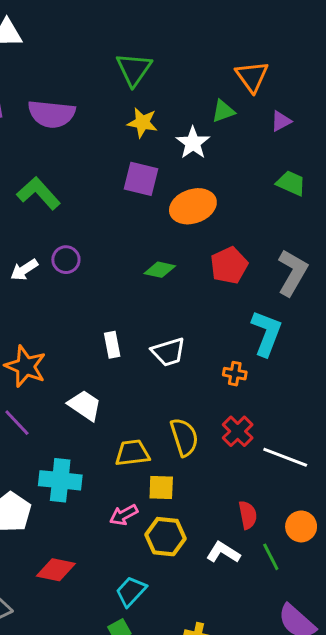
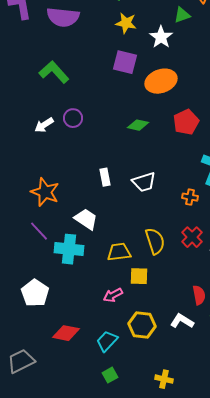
cyan cross: (60, 480) -> (69, 249), moved
yellow hexagon: (165, 537) -> (142, 325), moved
cyan trapezoid: (131, 591) -> (107, 341), moved

